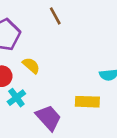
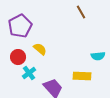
brown line: (55, 16) -> (81, 12), moved

